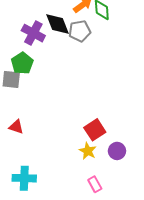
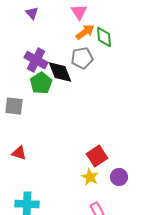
black diamond: (58, 24) -> (60, 72), moved
green pentagon: (22, 63) -> (41, 83), moved

